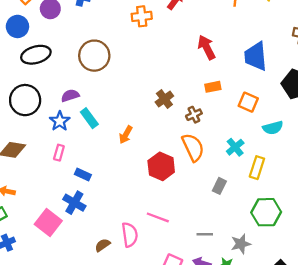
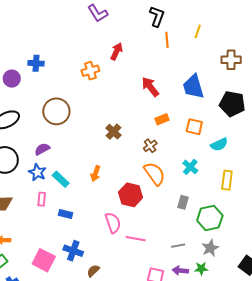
brown cross: (164, 99) -> (113, 132), moved
cyan rectangle: (89, 118) -> (61, 179), moved
yellow rectangle: (257, 168) -> (227, 180), moved
blue cross: (74, 203) -> (73, 251), moved
green hexagon: (266, 212) -> (210, 218), moved
pink semicircle: (130, 235) -> (113, 223), moved

